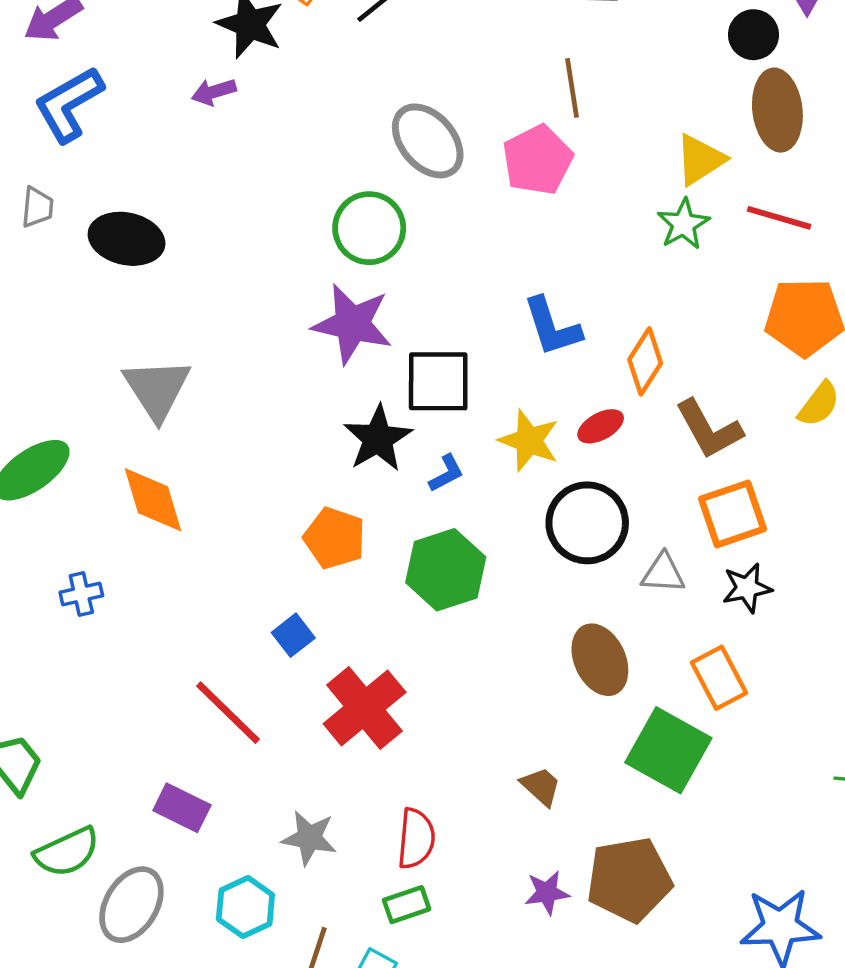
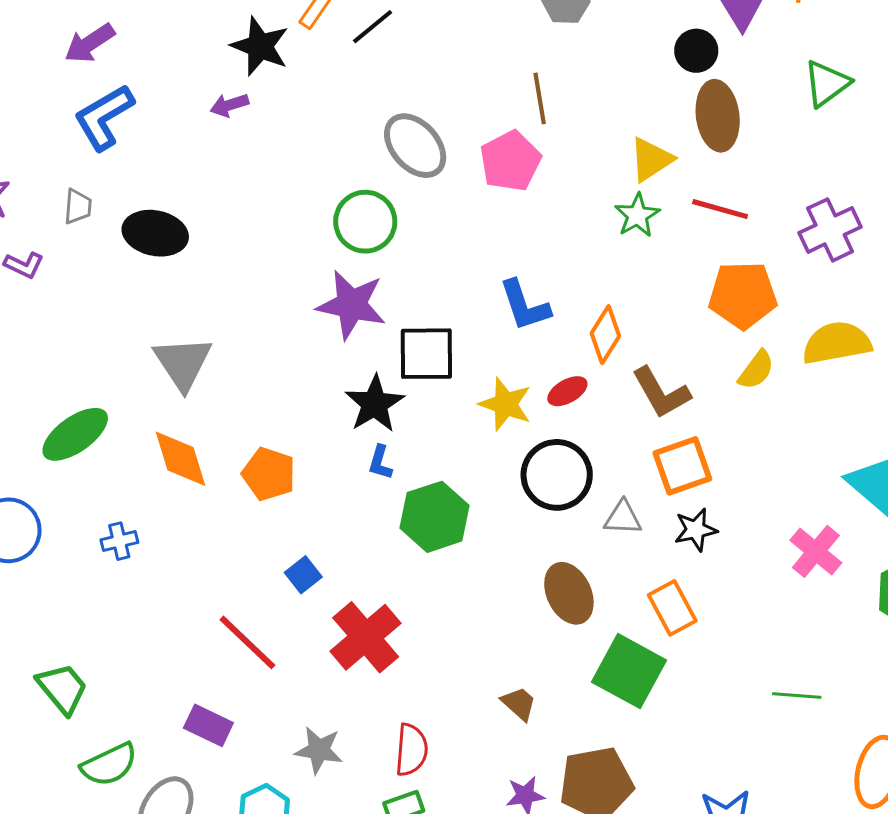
blue L-shape: (446, 473) -> (380, 462), moved, turned 135
orange pentagon: (335, 538) -> (269, 474), moved

